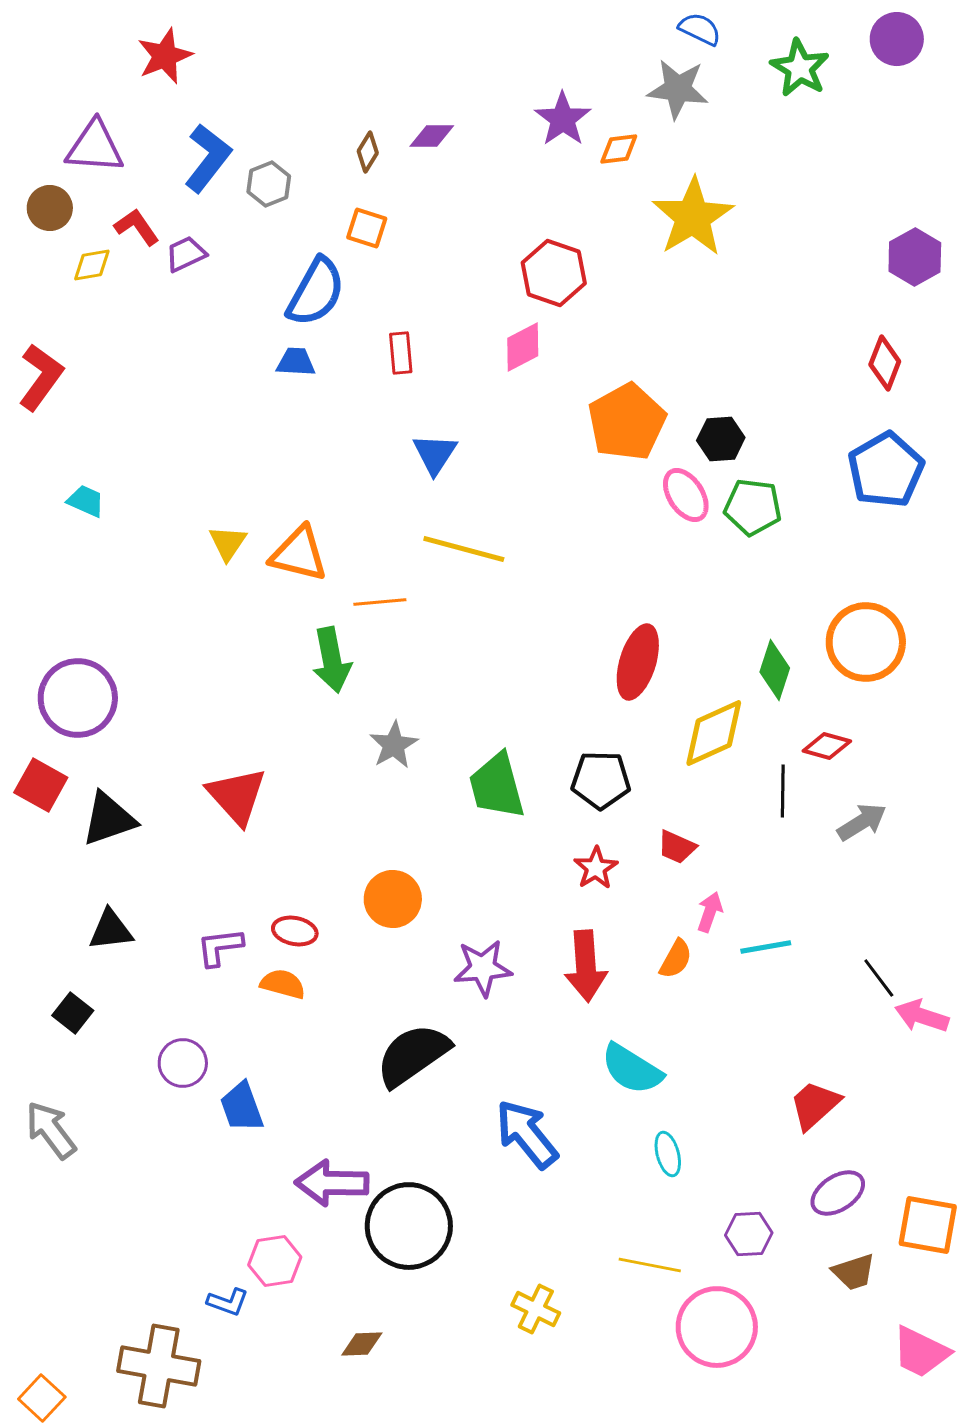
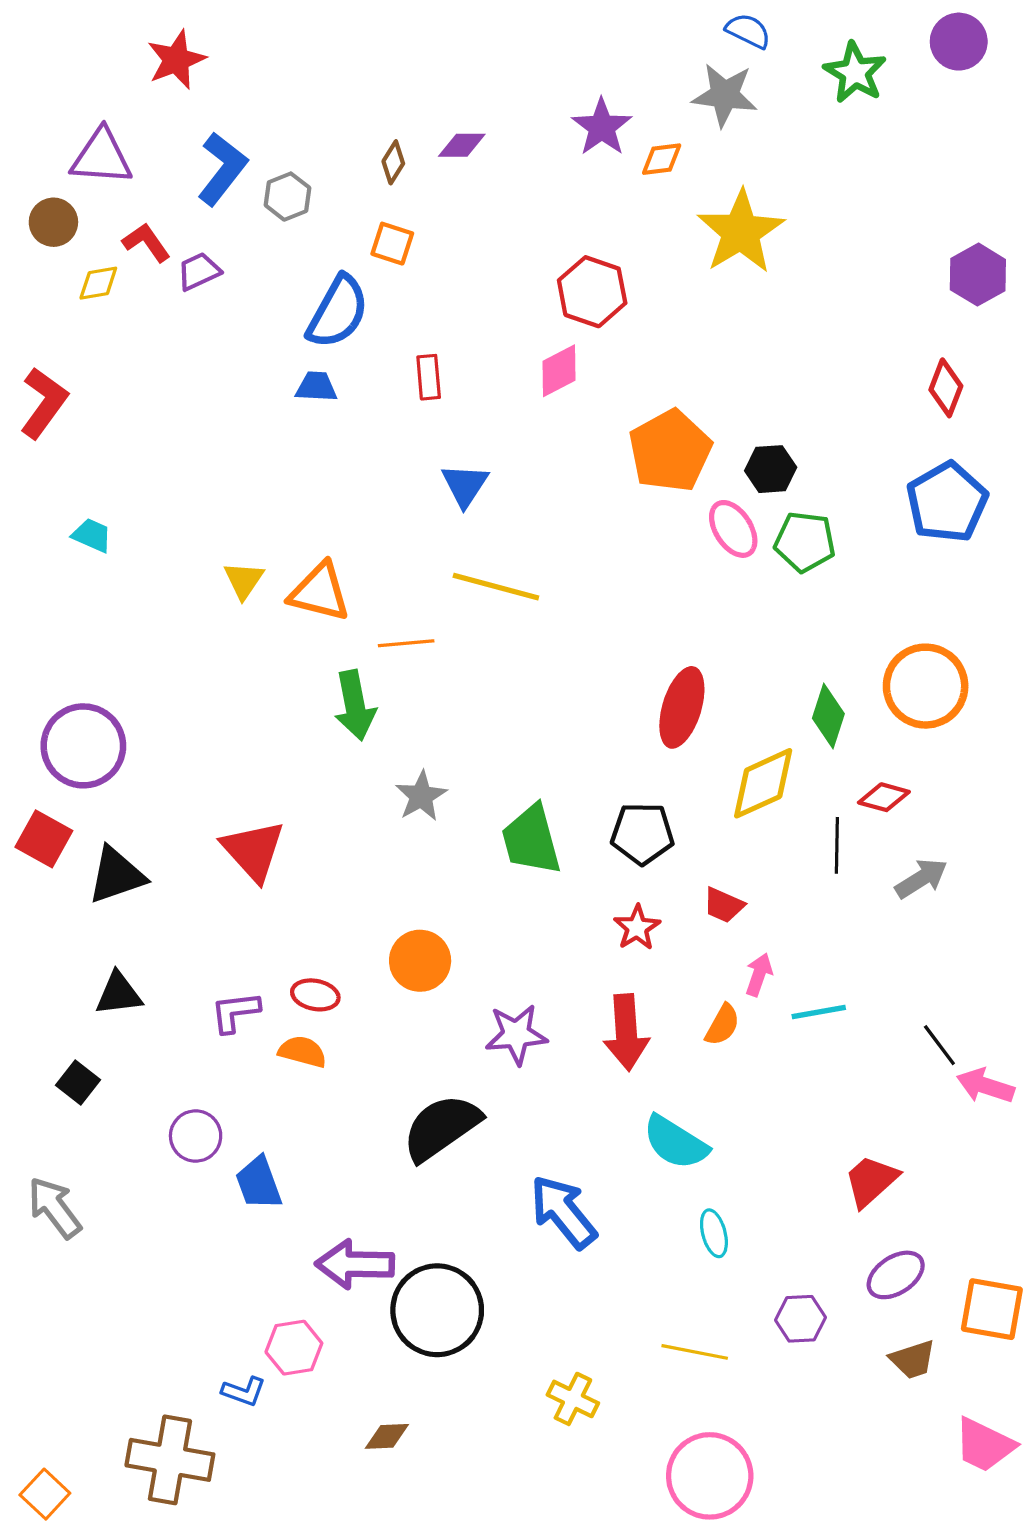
pink circle: (717, 1327) -> (710, 1476), moved

